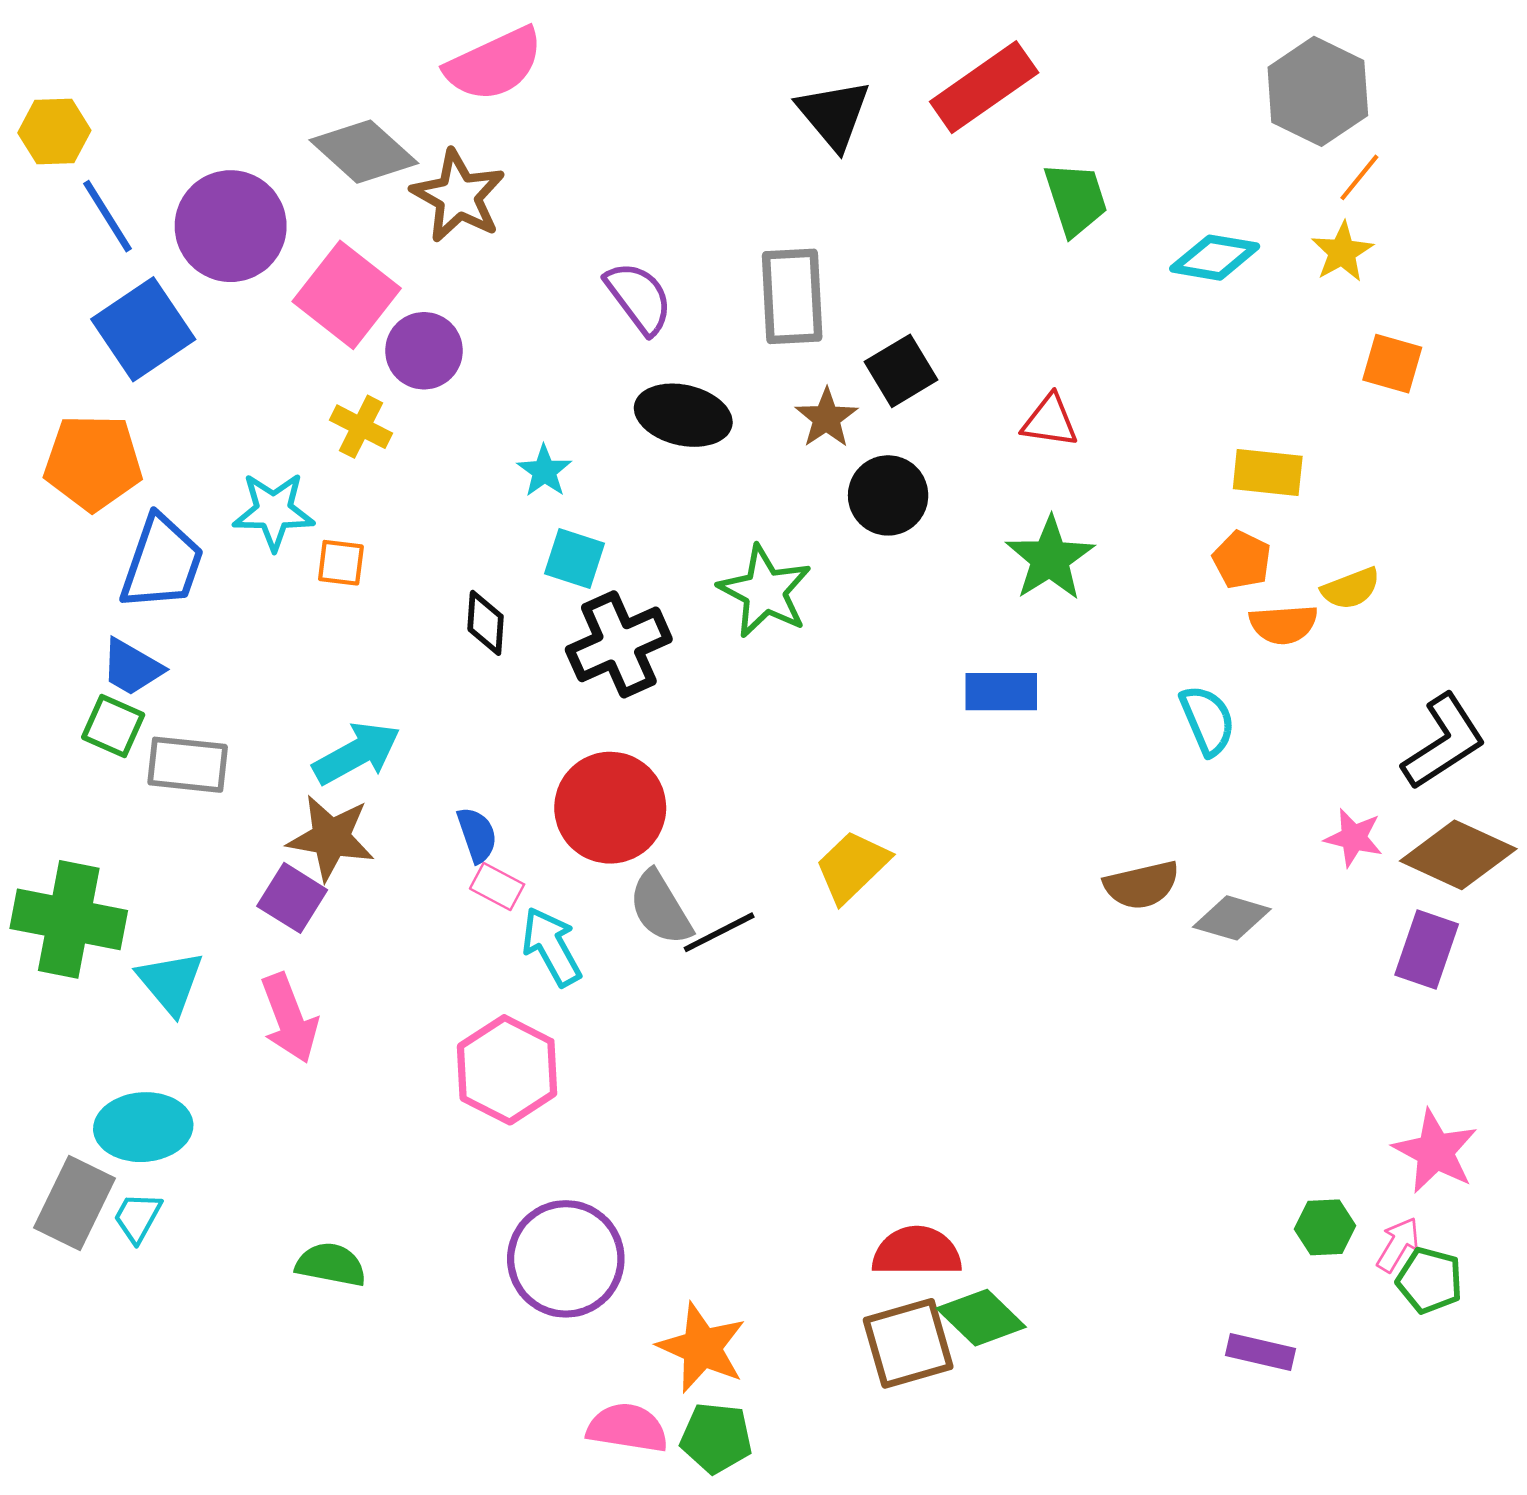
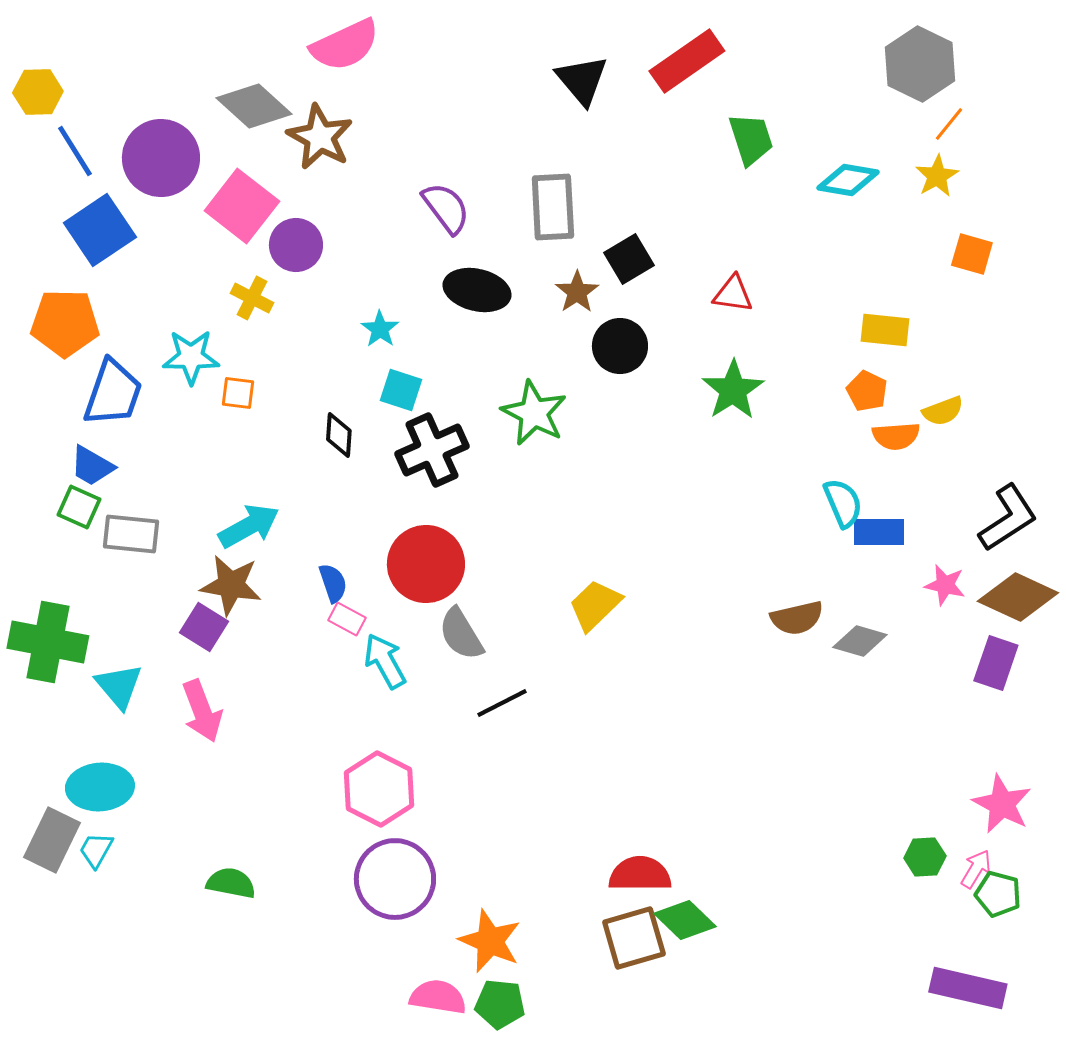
blue rectangle: (1001, 692) -> (879, 532), moved
black line: (719, 932) -> (502, 703), moved
pink hexagon: (507, 1070) -> (379, 789), moved
purple rectangle: (1261, 1352) -> (968, 988), moved, size x1.6

